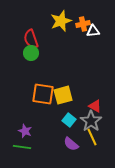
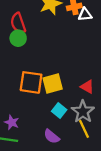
red triangle: (95, 106) -> (87, 87), moved
purple semicircle: (71, 144) -> (52, 136), moved

